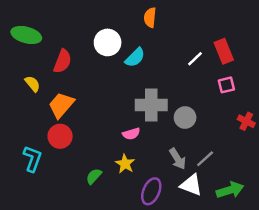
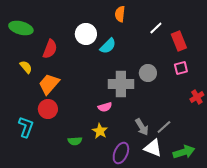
white line: (195, 59) -> (156, 28), moved
gray circle: (185, 118) -> (148, 73), moved
red cross: (246, 121) -> (197, 97), turned 32
green semicircle: (94, 176) -> (75, 141), turned -136

